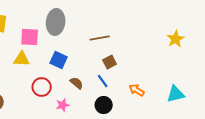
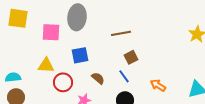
yellow triangle: (22, 59) -> (46, 65), moved
blue square: (59, 60) -> (80, 55), turned -36

